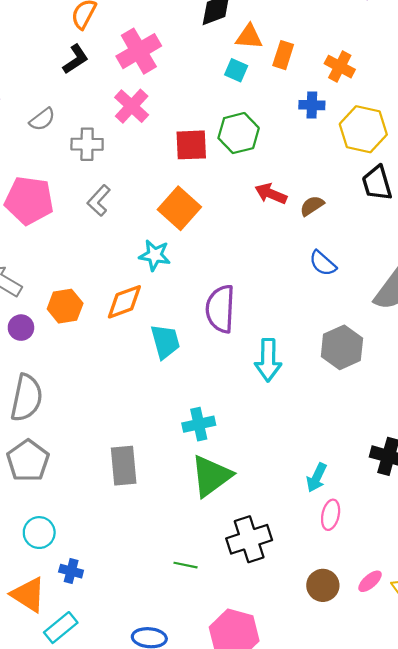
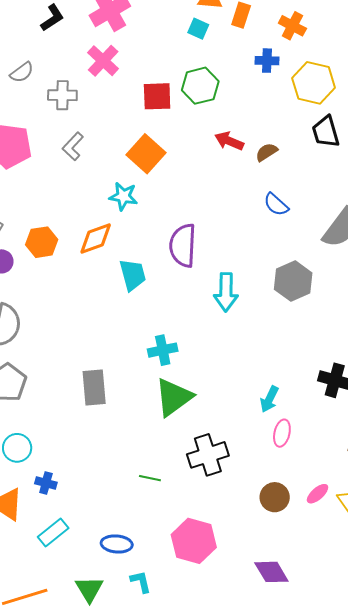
cyan rectangle: (61, 628) -> (53, 533), moved

